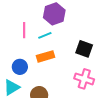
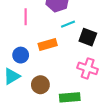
cyan line: (45, 35) -> (68, 24), moved

